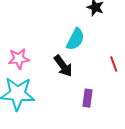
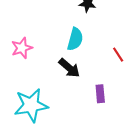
pink star: (19, 59) -> (22, 48), moved

